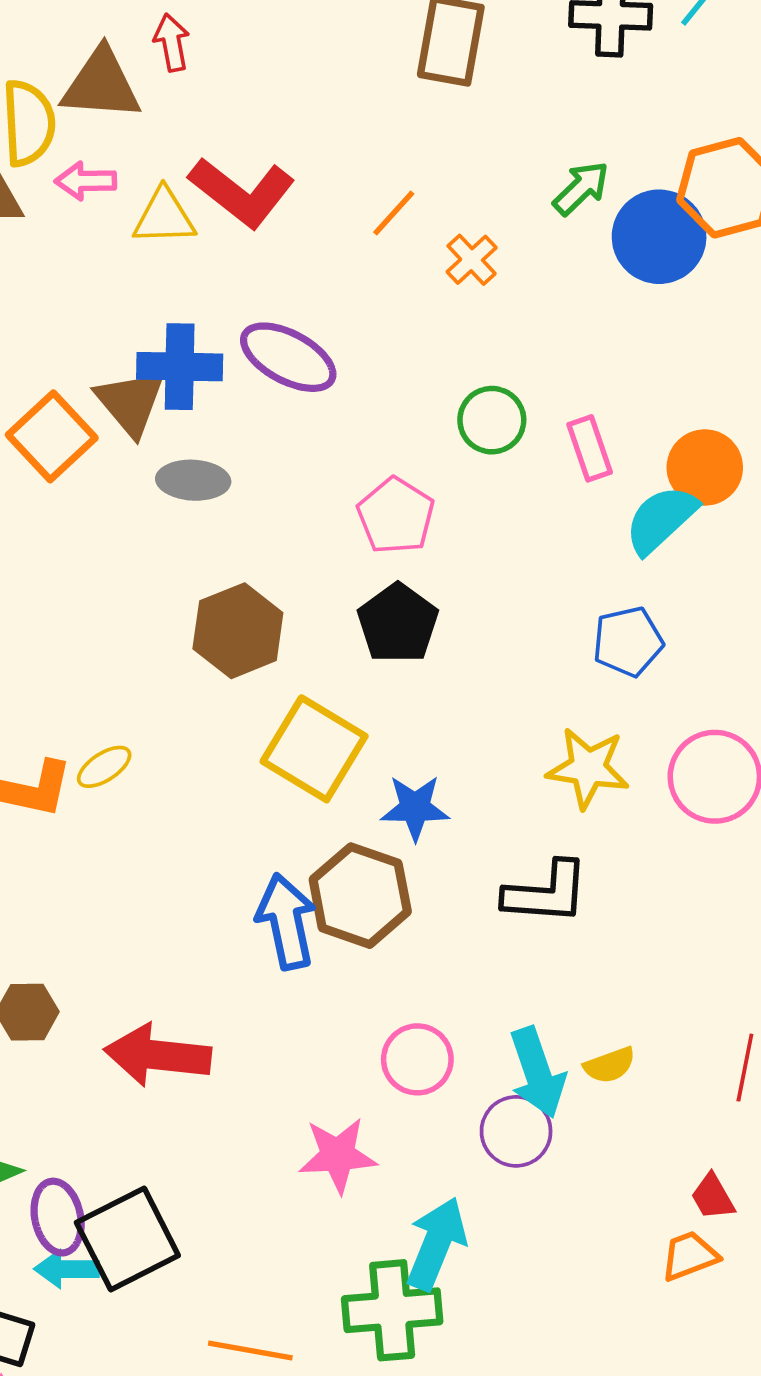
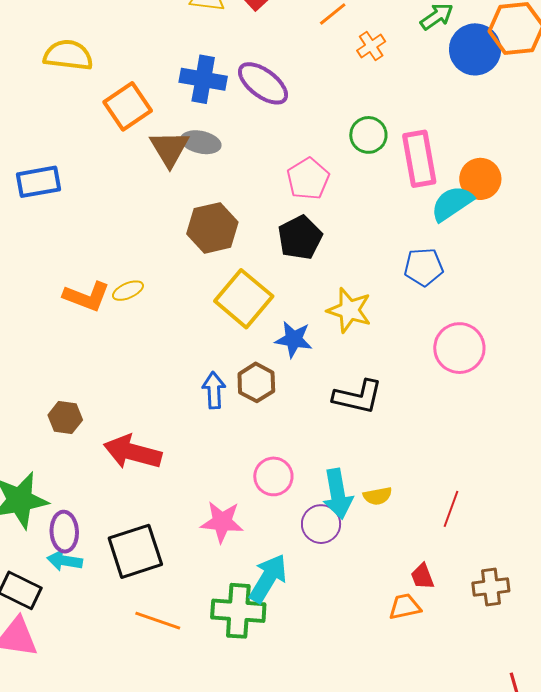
brown triangle: (130, 403) -> (169, 149), moved
pink rectangle: (590, 448) -> (419, 159), size x1.6
yellow star: (588, 768) -> (349, 310), moved
brown hexagon: (360, 896) -> (256, 382), size x0.7
blue arrow: (286, 921) -> (214, 390), size x0.7
black square: (127, 1239) -> (135, 551), moved

